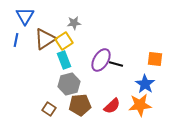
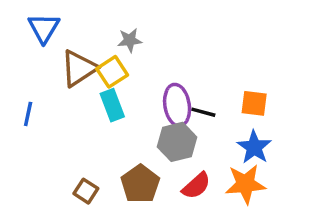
blue line: (16, 40) -> (28, 114), moved
orange square: (155, 59) -> (254, 103), moved
purple ellipse: (101, 60) -> (177, 105), turned -40
gray hexagon: (69, 84) -> (177, 142), moved
brown pentagon: (80, 105) -> (140, 184), turned -30

